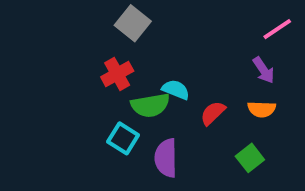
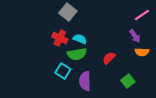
red cross: (117, 74) -> (60, 38), turned -35
cyan semicircle: (176, 90) -> (80, 39), moved
orange semicircle: (262, 109) -> (142, 52), moved

